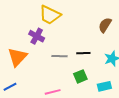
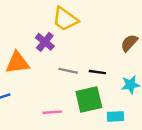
orange triangle: (17, 57) -> (17, 63), turned 30
green square: (80, 76) -> (89, 99), size x1.6

